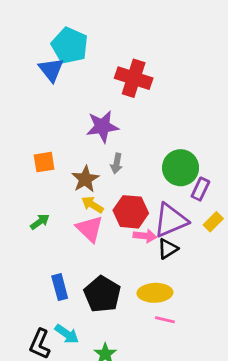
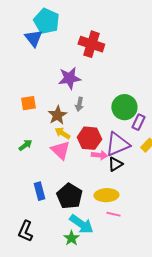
cyan arrow: (67, 334) -> (81, 224), moved, size x1.4

